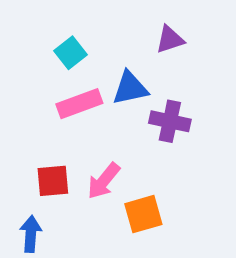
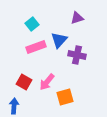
blue triangle: (130, 88) -> (59, 40), turned -36
red square: (53, 181) -> (24, 82), turned 35

